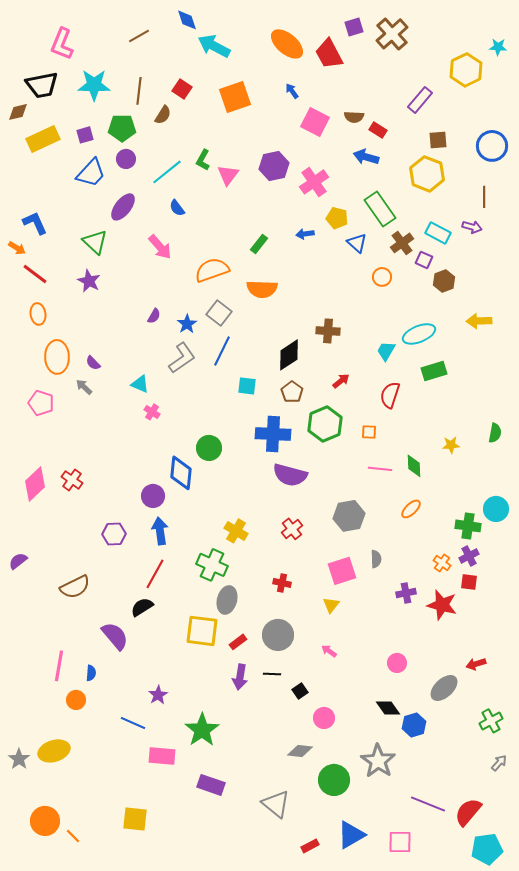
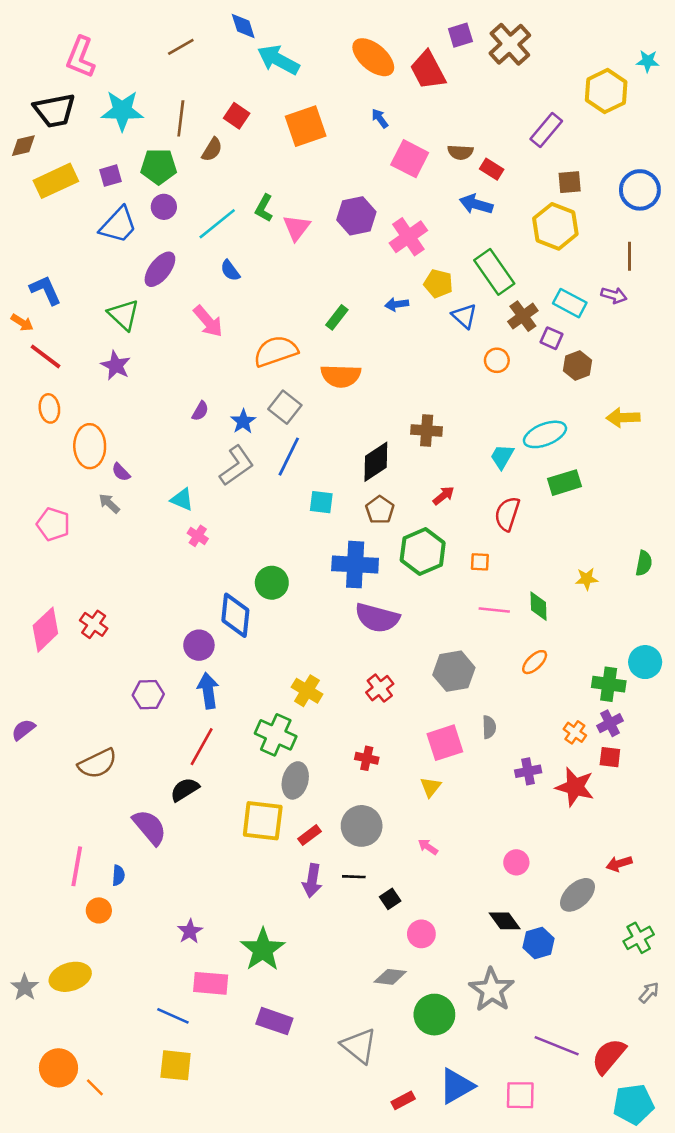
orange ellipse: (57, 357) -> (90, 446), moved
purple star: (158, 695) -> (190, 931), moved
blue line: (133, 723) -> (173, 1016), moved

